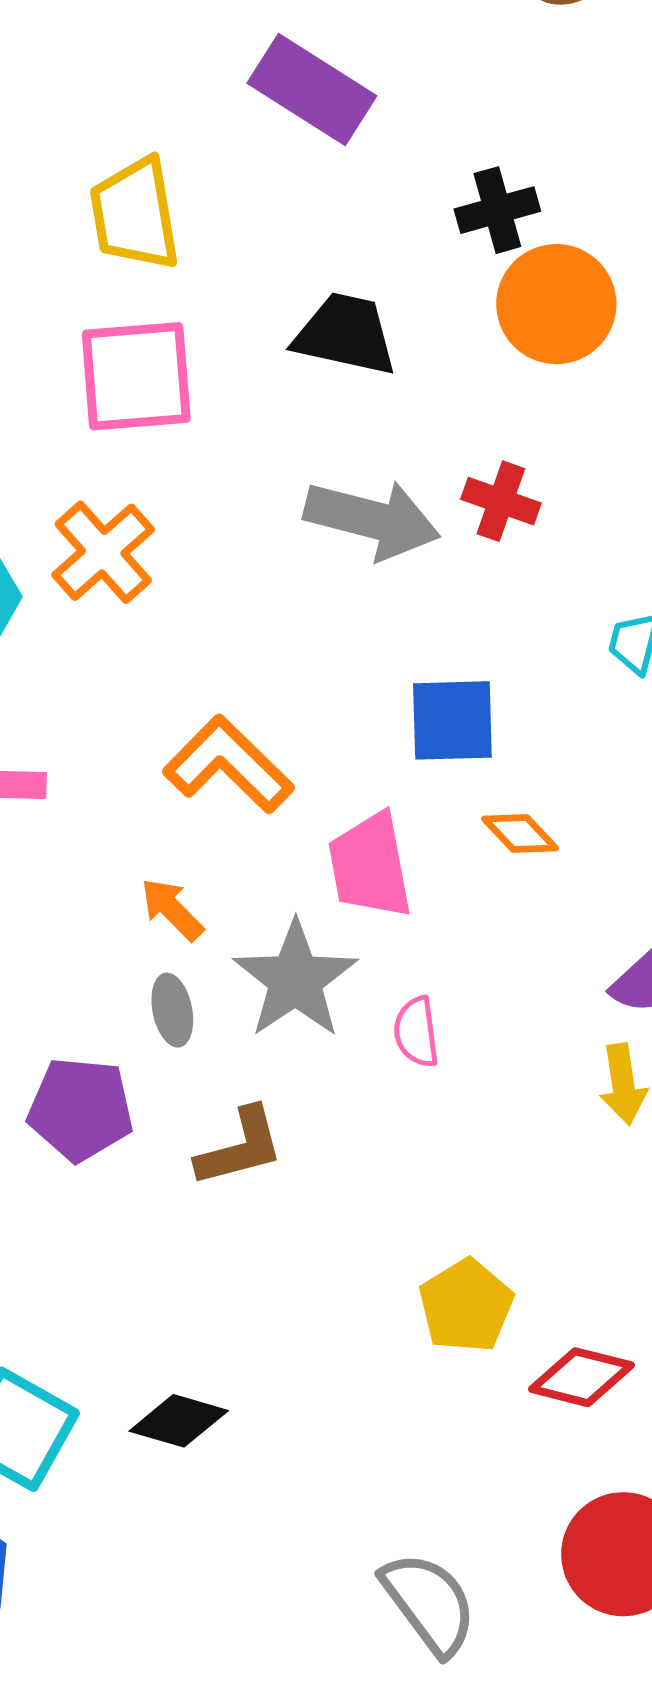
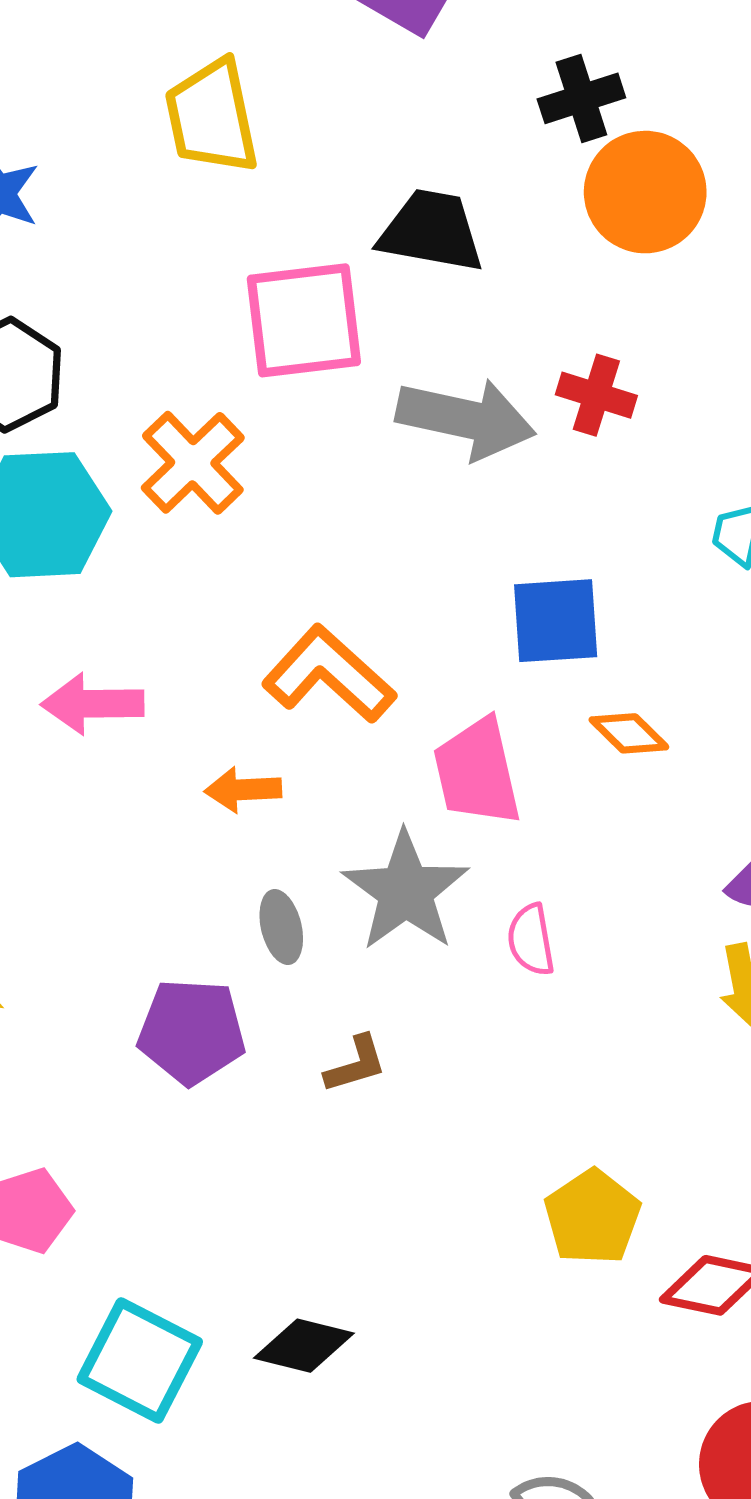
pink square: (136, 376) -> (304, 320), moved
orange arrow: (172, 909) -> (243, 790), moved, turned -46
brown L-shape: (240, 1147) -> (356, 1064), size x0.7

